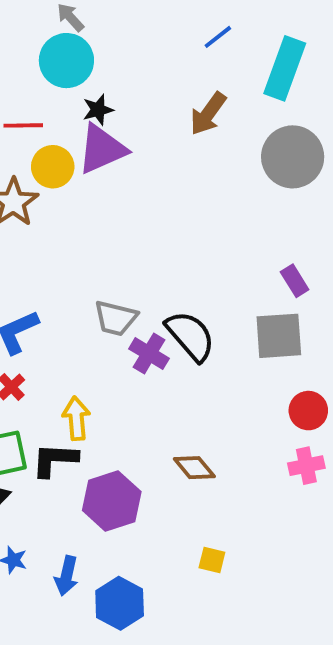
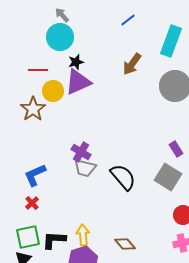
blue line: (218, 37) -> (128, 20), moved
gray square: (279, 336) -> (168, 177), turned 36
purple cross: (149, 354) -> (81, 152), moved
yellow arrow: (76, 418) -> (83, 235), moved

